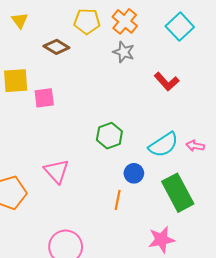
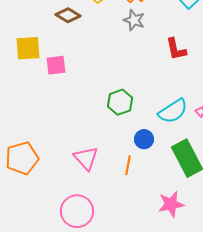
red L-shape: (167, 82) -> (176, 49), turned 30
pink triangle: (56, 171) -> (86, 158), moved

